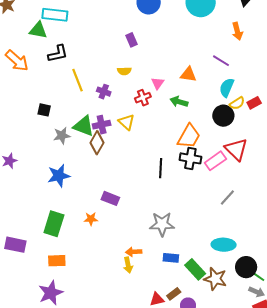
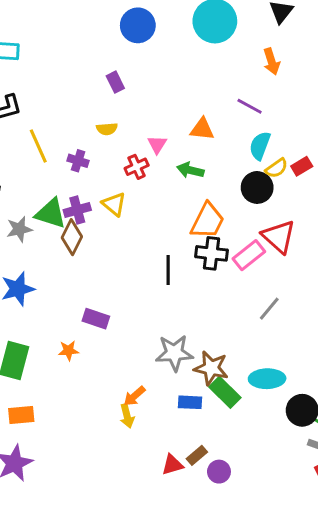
orange arrow: (134, 252) -> (134, 396), turned -35
green rectangle: (195, 269) -> (225, 392), moved
brown star: (215, 279) -> (211, 368), moved

